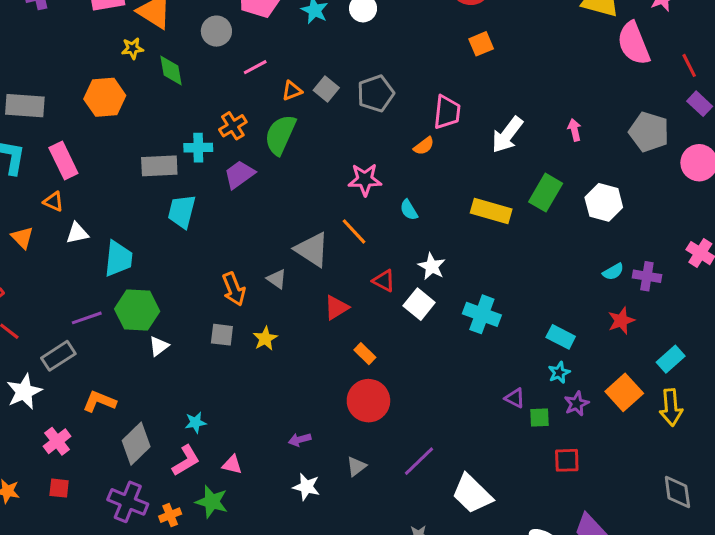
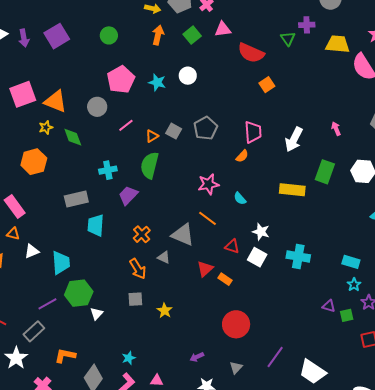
orange cross: (233, 126) -> (142, 234), moved
cyan cross: (198, 148) -> (108, 170), moved
yellow star: (265, 339) -> (165, 311), moved
orange rectangle: (365, 354) -> (225, 279), moved

